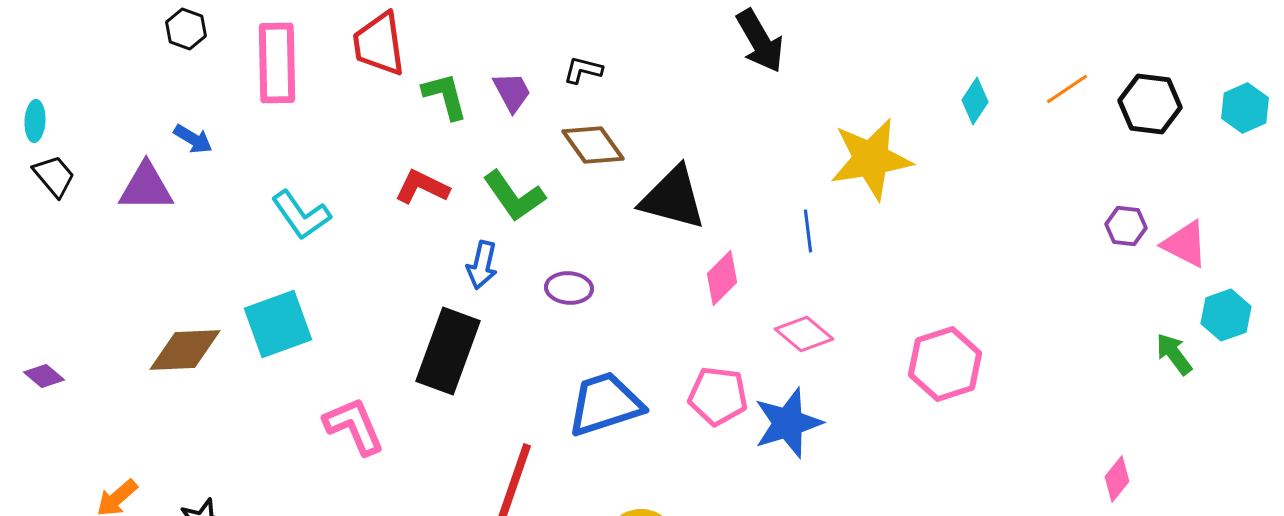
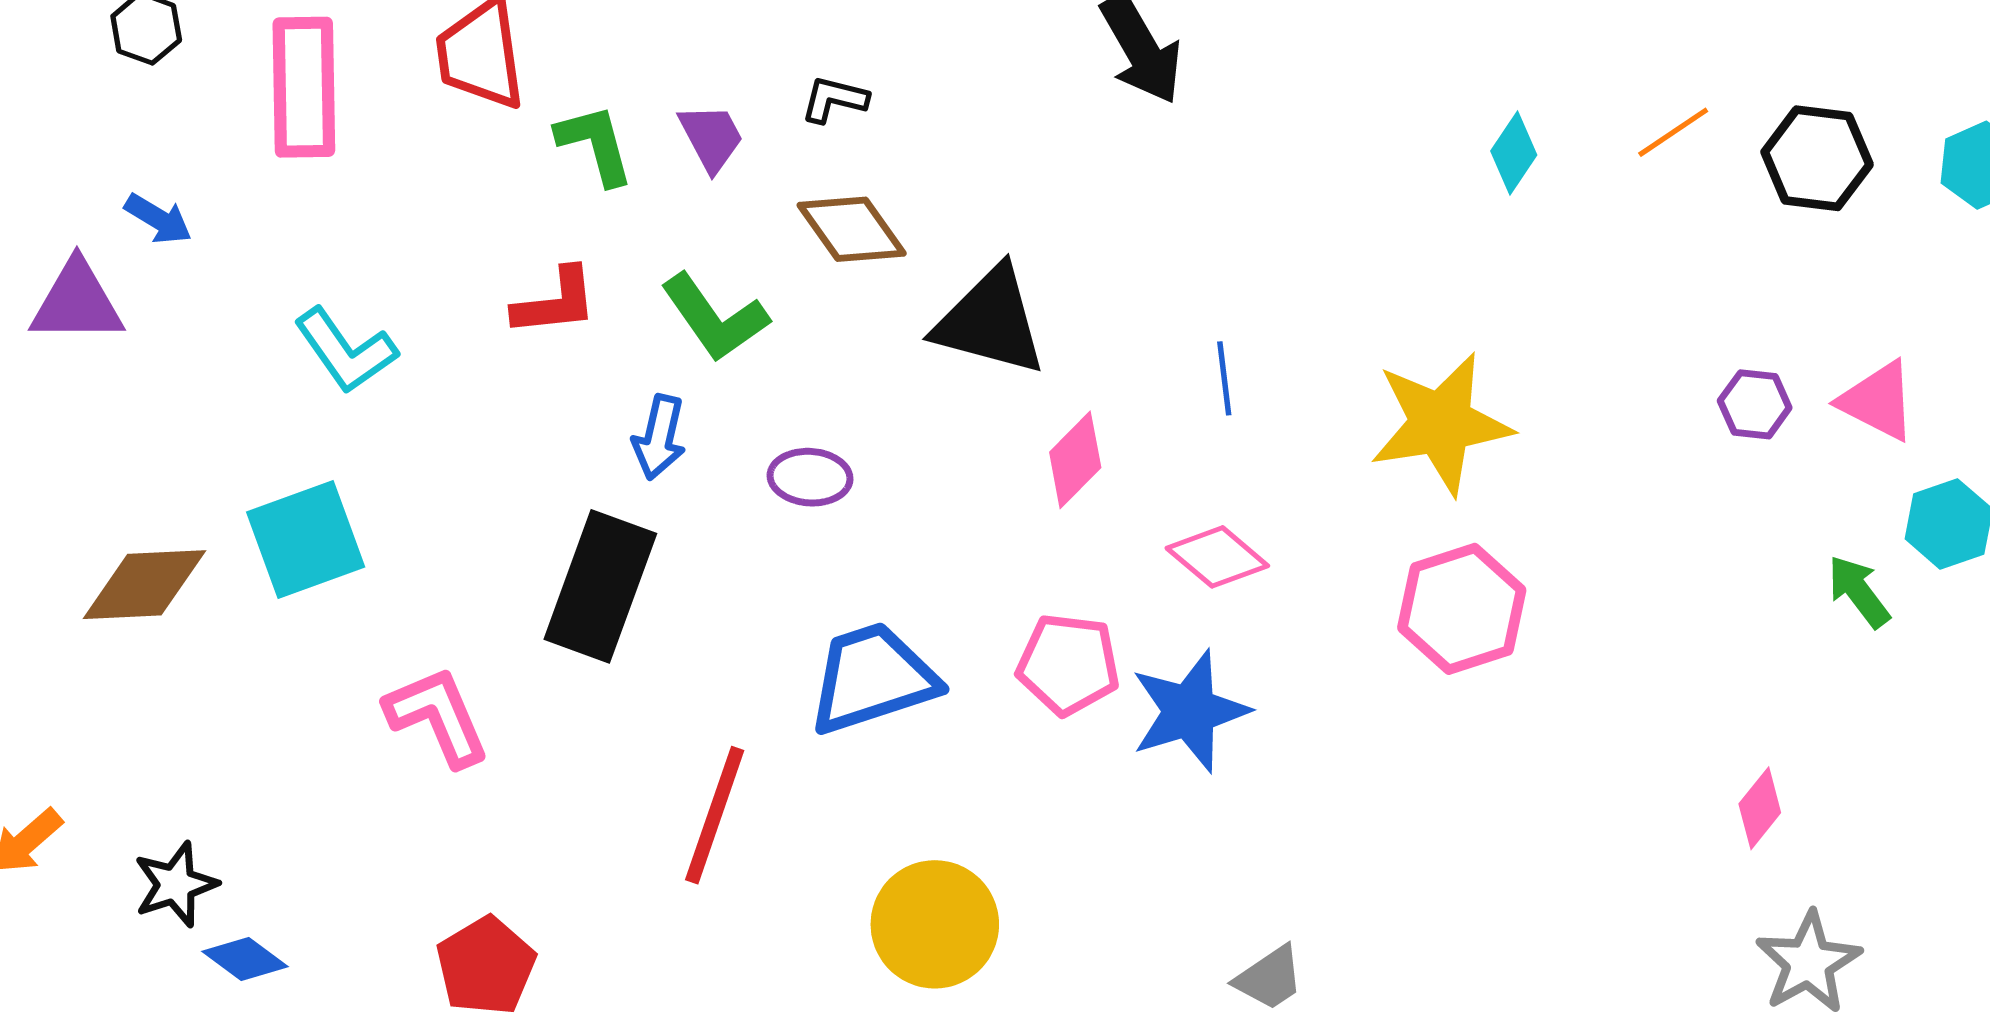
yellow star: (871, 159) -> (1441, 423), moved
red L-shape: (422, 187) -> (555, 302), turned 148
purple hexagon: (1126, 226) -> (1755, 404), moved

